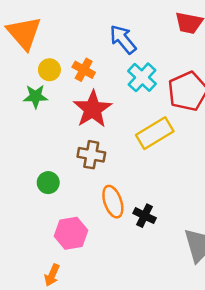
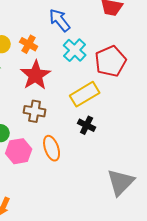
black cross: (145, 216) -> (87, 125), moved
pink hexagon: (71, 233) -> (19, 151), moved

